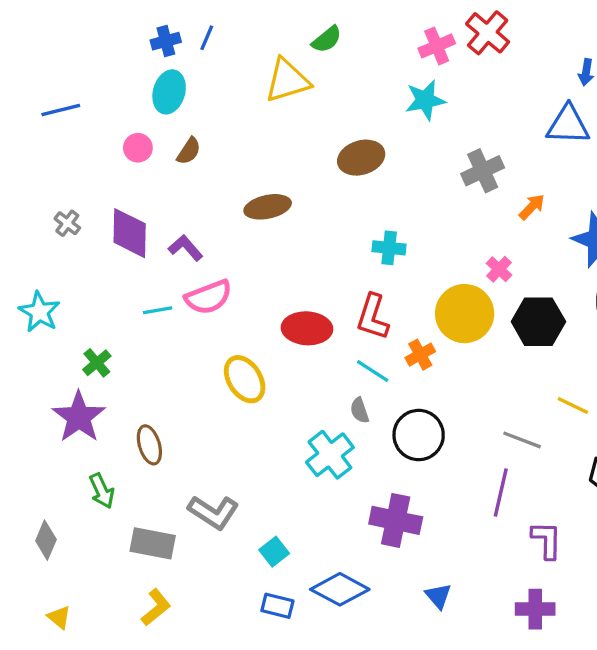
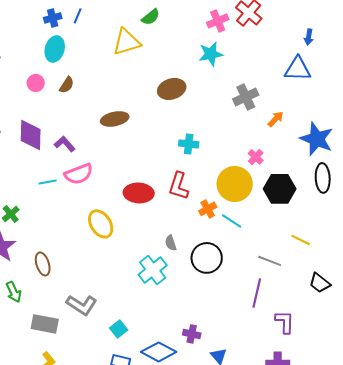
cyan line: (373, 371) -> (232, 221), moved
purple cross: (396, 520) -> (192, 334), moved, size x0.6

